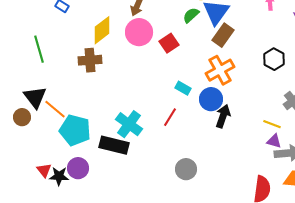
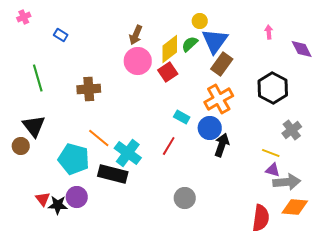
yellow diamond: (102, 30) -> (170, 49), moved
black hexagon: (274, 59) -> (273, 88), size x1.4
orange line: (55, 109) -> (99, 138), moved

